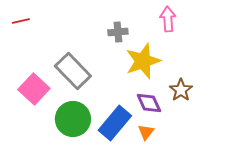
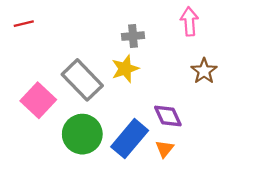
yellow star: (143, 61) -> (125, 69), moved, size x0.7
brown star: (181, 90) -> (204, 71), moved

